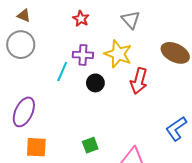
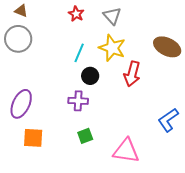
gray triangle: (131, 20) -> (112, 16), moved
purple cross: (83, 55) -> (78, 101), moved
cyan line: (62, 72) -> (79, 53), moved

